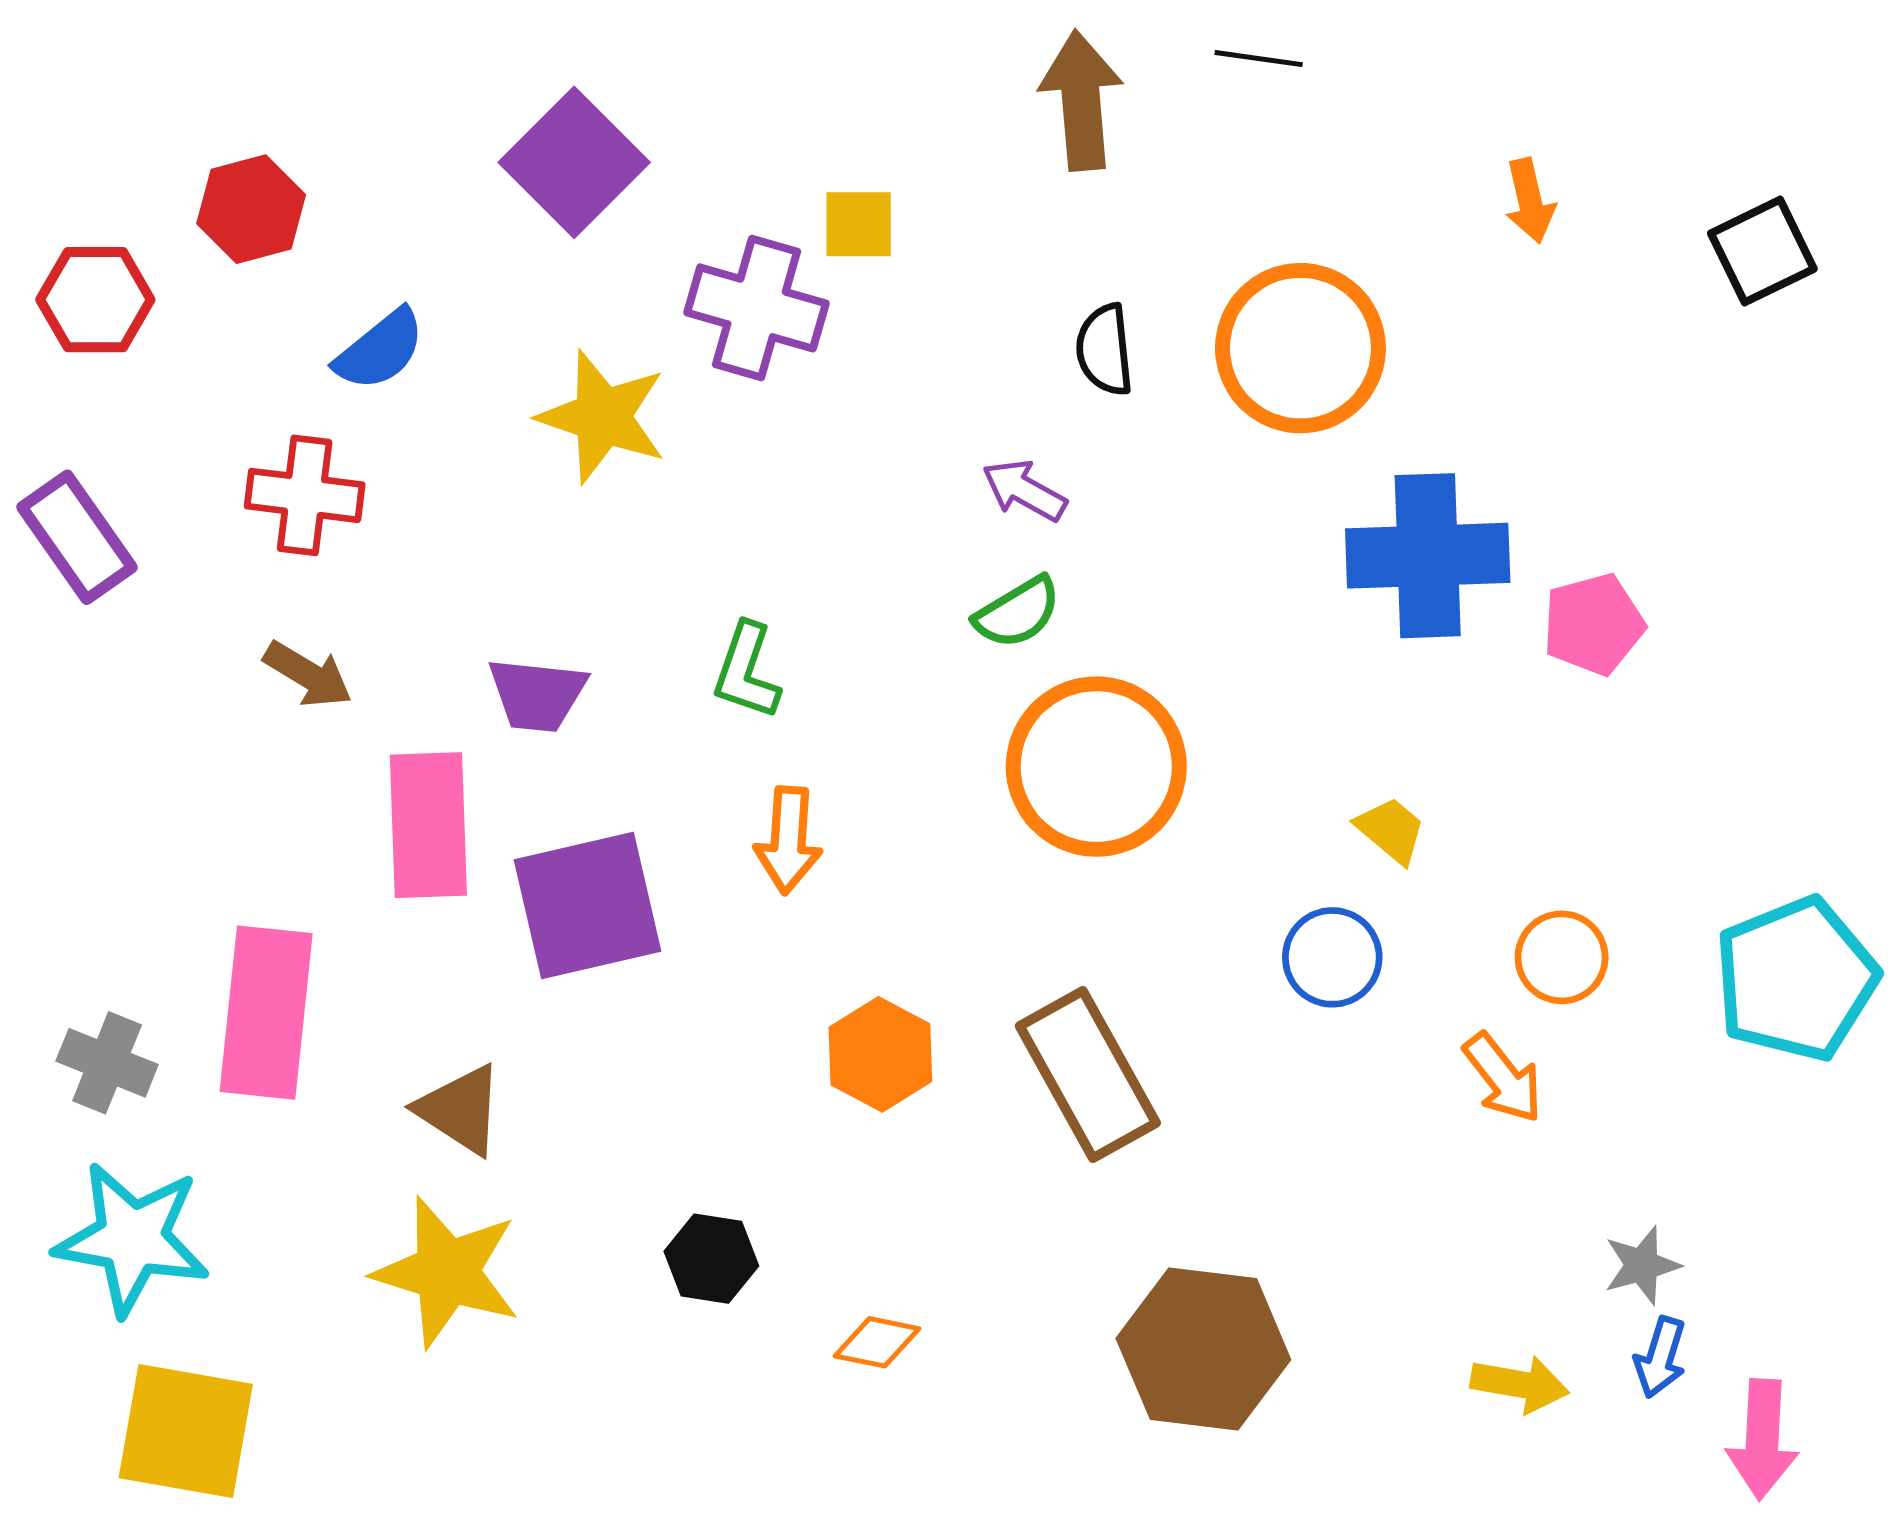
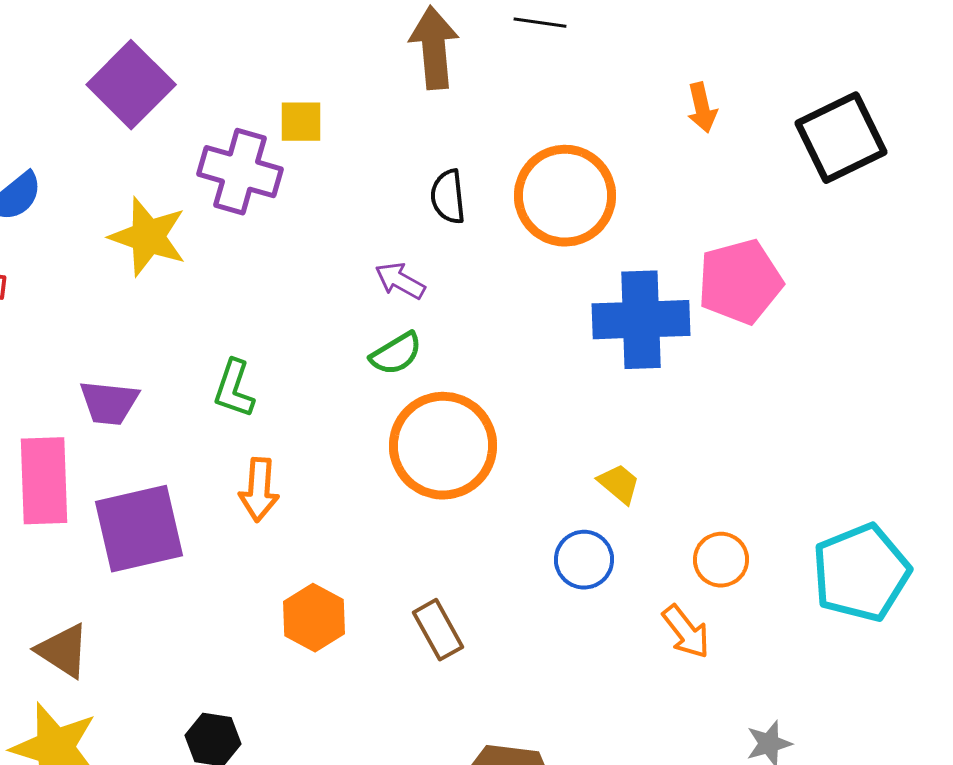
black square: (1762, 251) -> (841, 138), size x1.4
pink pentagon: (1593, 624) -> (740, 282), moved, size x1.4
brown rectangle: (1088, 1075) -> (438, 630), size x0.6

